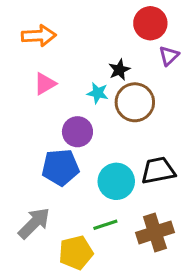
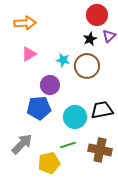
black star: (119, 70) -> (90, 39), moved
brown cross: (155, 232) -> (100, 150), turned 30

